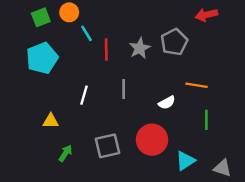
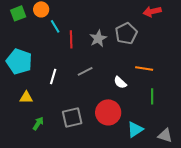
cyan pentagon: (42, 58) -> (19, 61), moved, turned -30
gray line: (124, 89) -> (85, 71), turned 63
white semicircle: (167, 103) -> (120, 82), turned 72

